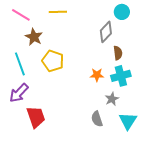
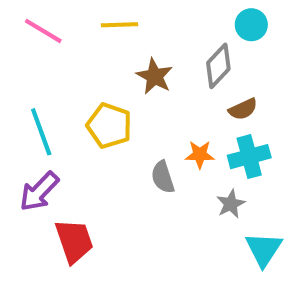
brown star: (34, 37) -> (154, 76), moved
brown semicircle: (118, 53) -> (243, 109), turned 72
gray semicircle: (97, 119) -> (163, 177), moved

